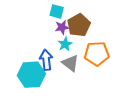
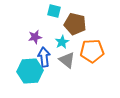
brown pentagon: (79, 25) -> (75, 24), turned -30
purple star: (62, 27) -> (35, 37), moved

